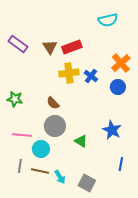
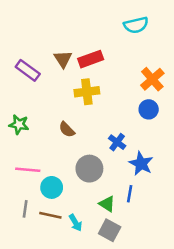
purple rectangle: (18, 44) -> (28, 70), moved
blue cross: (91, 76) -> (117, 142), moved
gray circle: (55, 126) -> (89, 169), moved
green triangle: (81, 141) -> (107, 204), moved
blue line: (121, 164) -> (130, 194), moved

